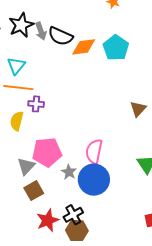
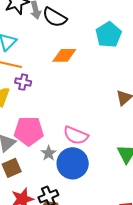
orange diamond: (84, 47) -> (64, 55), moved
pink semicircle: (94, 151) -> (76, 135), turned -85

